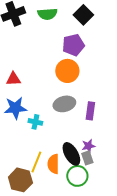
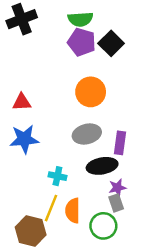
green semicircle: (47, 14) -> (80, 19), moved
black square: (83, 15) -> (111, 43), moved
purple pentagon: (73, 45) -> (82, 42), moved, turned 30
cyan cross: (35, 122) -> (57, 176), moved
black ellipse: (71, 154) -> (102, 166), moved, turned -70

